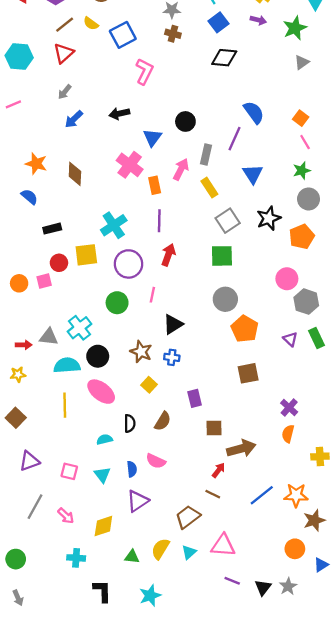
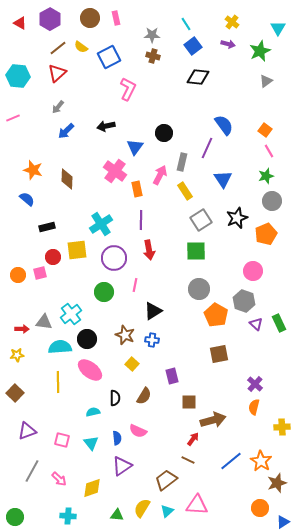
red arrow: (168, 255) -> (149, 250), turned 150
gray hexagon: (306, 302) -> (244, 301), moved
orange star: (296, 495) -> (261, 461), turned 30

